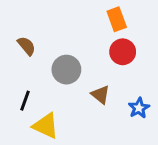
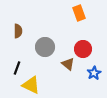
brown semicircle: (26, 46) -> (18, 31), turned 40
red circle: (123, 52) -> (83, 49), moved

